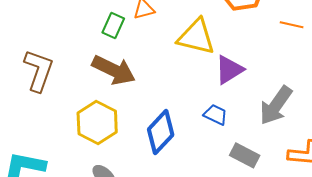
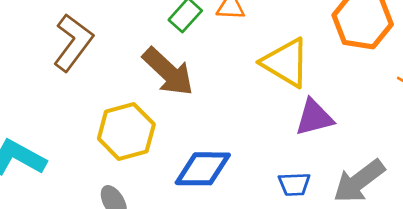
blue trapezoid: (215, 115) -> (294, 184), moved, turned 135
blue diamond: (161, 132) -> (203, 169), turned 30

